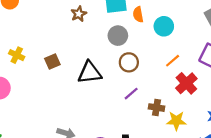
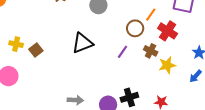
brown square: (52, 61) -> (36, 50), moved
brown circle: (129, 62) -> (135, 28), moved
brown cross: (157, 108) -> (151, 51), moved, turned 32

